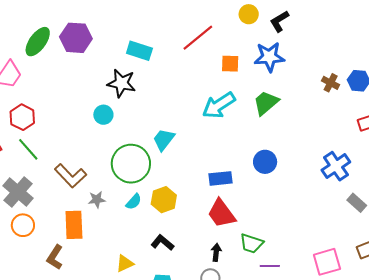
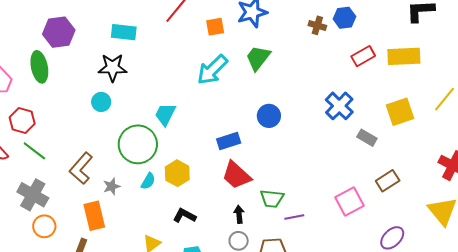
green ellipse: (38, 42) -> (39, 67), moved, turned -36
brown L-shape: (71, 176) -> (81, 168), turned 96

